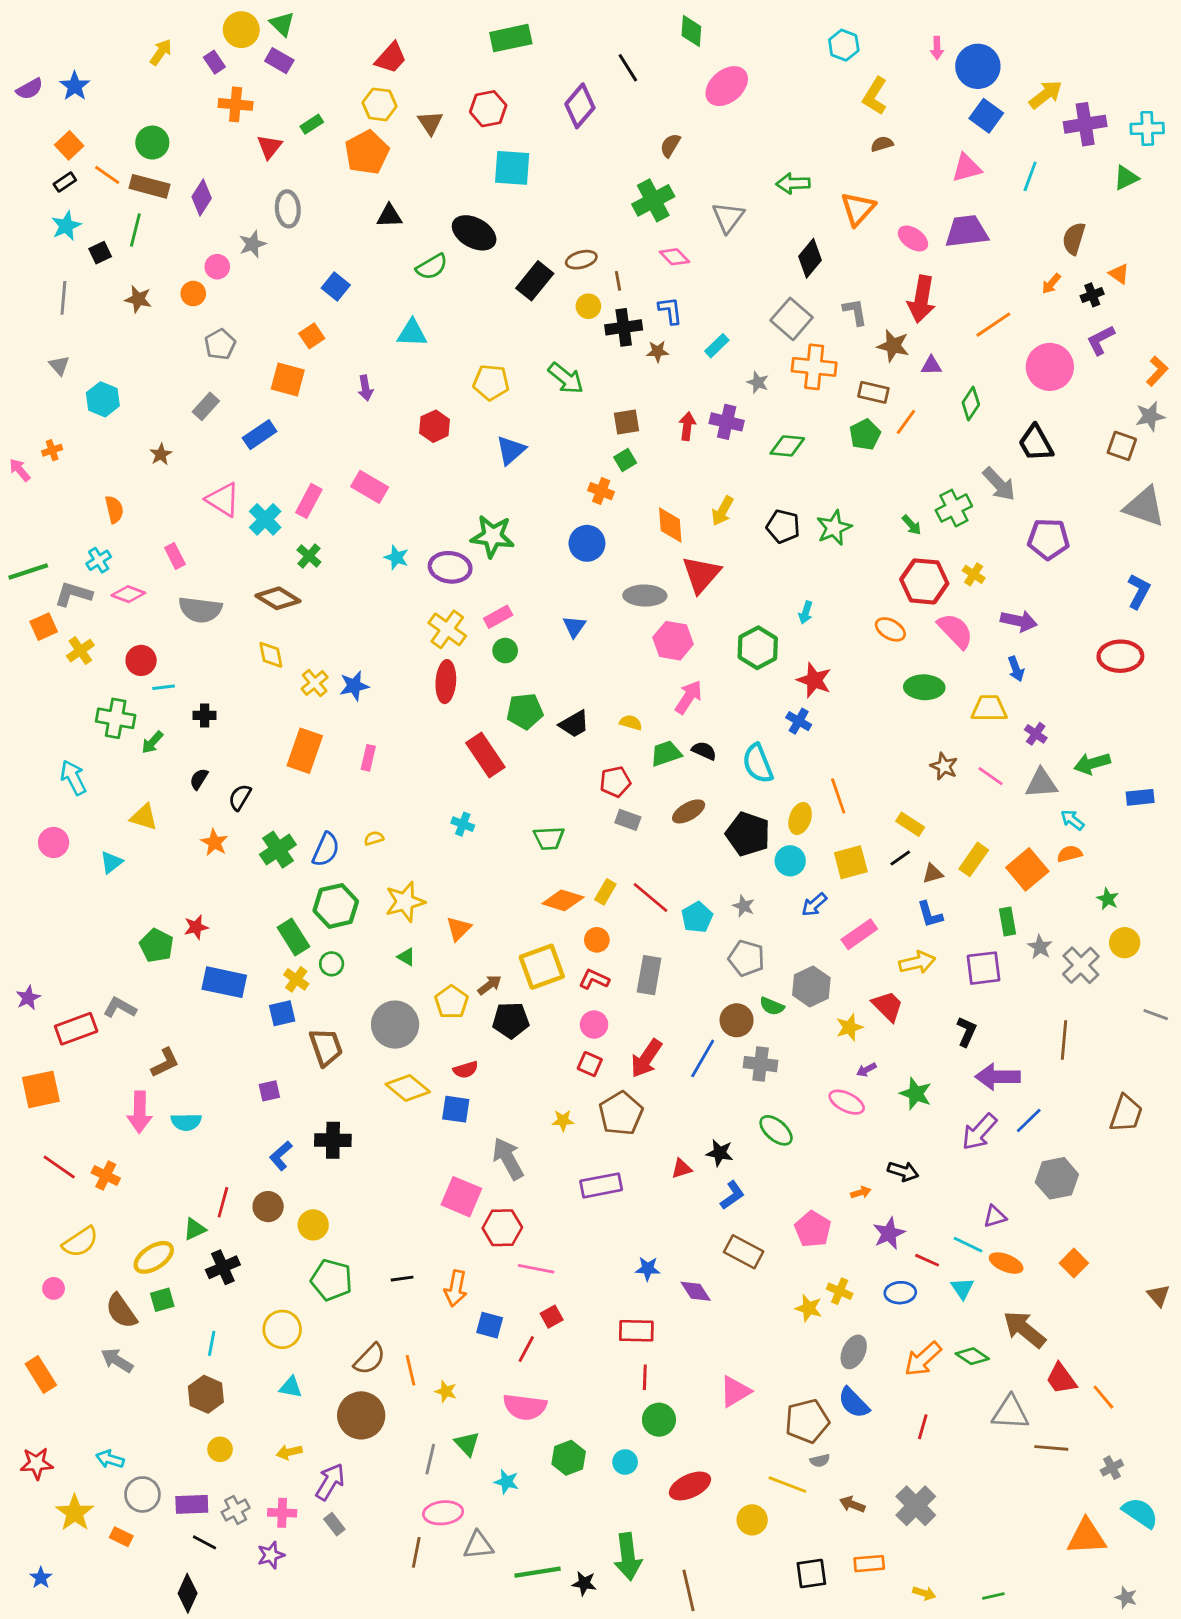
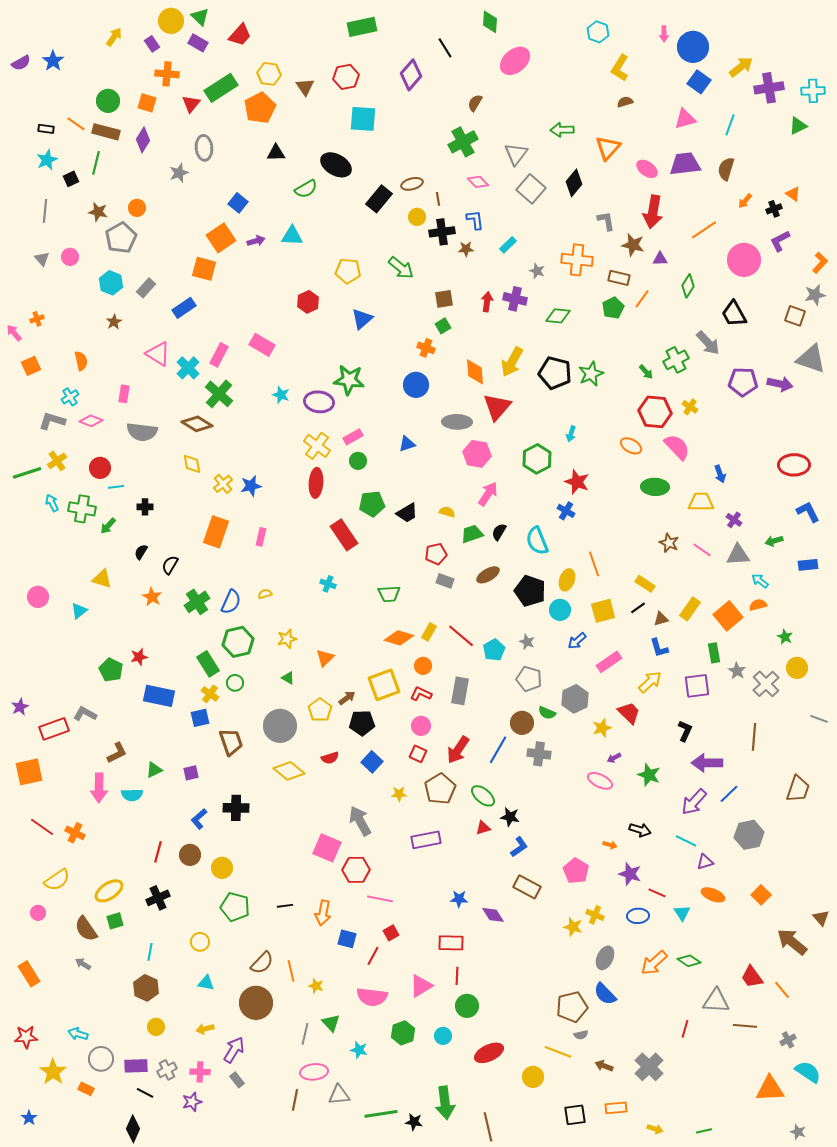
red trapezoid: (391, 58) -> (240, 35), moved
green rectangle: (312, 124) -> (221, 88), size x2.0
orange square: (69, 145) -> (147, 103), moved, turned -30
black rectangle: (65, 182) -> (46, 129), turned 42
brown semicircle: (1074, 238) -> (726, 169), moved
pink circle: (217, 267) -> (70, 257), moved
gray square: (792, 319) -> (531, 189), moved
orange square: (312, 336) -> (221, 238), size x1.6
gray pentagon: (220, 344) -> (121, 238), moved, size x1.4
purple arrow: (365, 388) -> (256, 241), moved, turned -96
cyan hexagon: (103, 399) -> (111, 283), moved
yellow arrow: (722, 511) -> (512, 362), size x1.4
black pentagon: (783, 526) -> (555, 373), size x1.4
pink rectangle: (175, 556) -> (124, 394), turned 36
green cross: (309, 556) -> (219, 394), size x1.6
green line: (28, 572) -> (27, 473), moved
blue L-shape: (1139, 591) -> (808, 512), moved, turned -55
purple arrow: (1019, 621) -> (780, 384), moved
orange square: (44, 627) -> (31, 366), moved
blue triangle: (574, 627) -> (407, 444), turned 36
black semicircle: (704, 751) -> (499, 532), turned -84
green arrow: (1092, 763) -> (774, 541), size x0.7
cyan arrow: (73, 778) -> (52, 503), moved, size x0.7
yellow star: (405, 902) -> (287, 639), size x0.7
yellow arrow: (917, 962) -> (650, 682), turned -30
blue square: (456, 1109) -> (372, 762), moved, turned 35
green ellipse: (776, 1130) -> (483, 796), moved
orange arrow: (861, 1192) -> (610, 845), turned 32
green triangle: (195, 1229) -> (154, 770), moved
purple star: (889, 1233) -> (630, 874), turned -30
cyan line: (968, 1245) -> (686, 841), moved
yellow circle: (282, 1329) -> (200, 942), size x0.7
brown arrow: (1024, 1329) -> (792, 942), moved
gray arrow: (117, 1360) -> (83, 964), size x0.7
pink triangle: (735, 1391) -> (421, 986), moved
red line: (923, 1427) -> (685, 1029), moved

